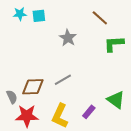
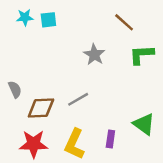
gray star: (68, 38) -> (94, 55), moved
gray semicircle: (12, 97) -> (15, 89), moved
purple rectangle: (89, 112) -> (110, 139), turned -32

